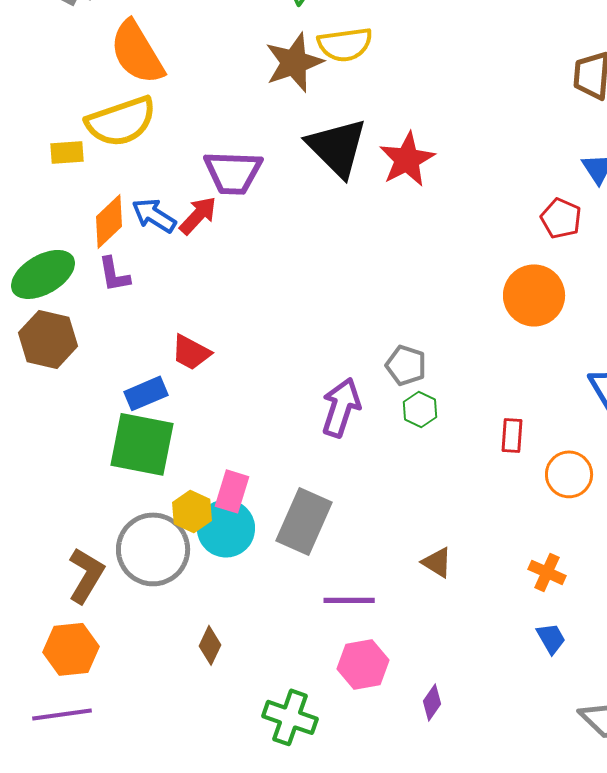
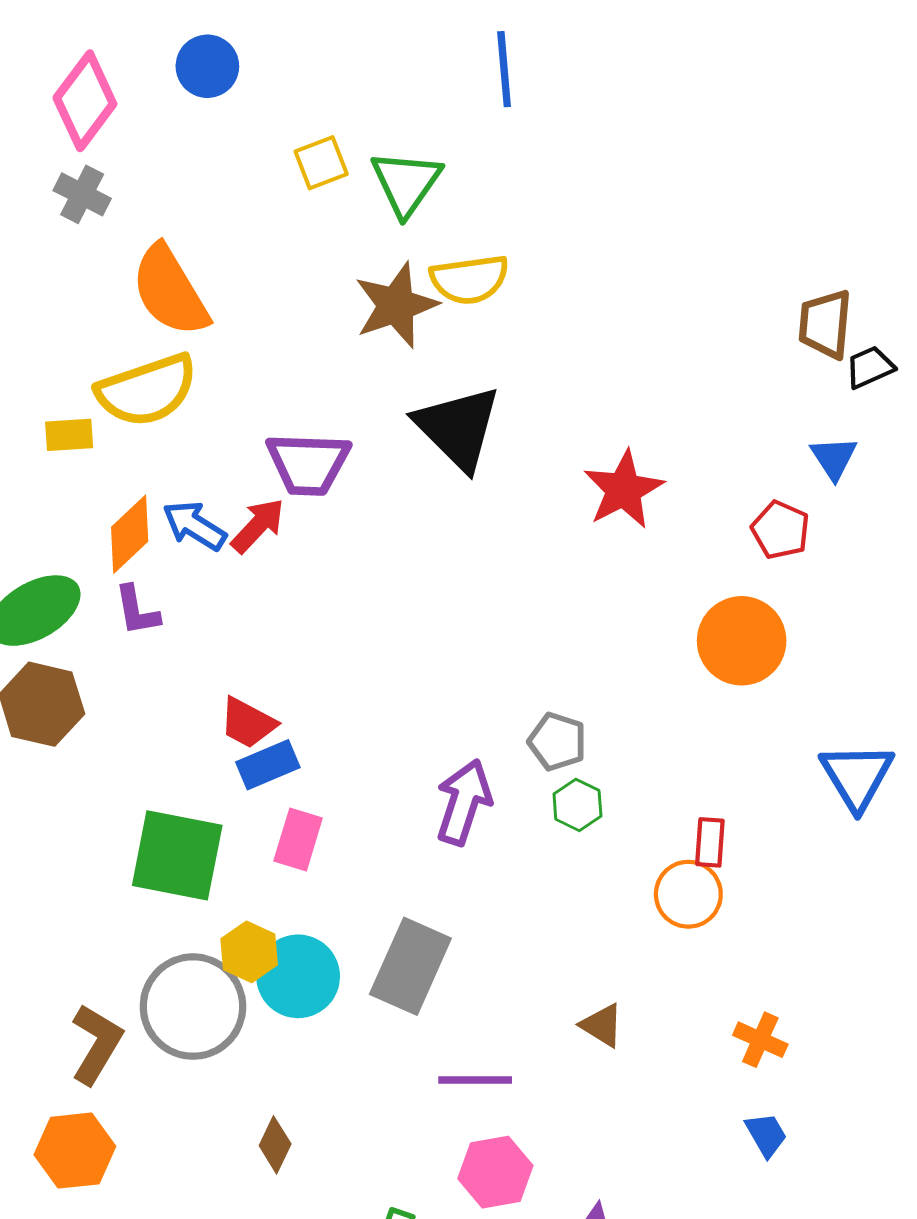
red star: (407, 159) -> (624, 490), moved
blue rectangle: (146, 393) -> (268, 765), moved
orange circle: (569, 474) -> (688, 894), moved
pink rectangle: (232, 491) -> (298, 840), moved

